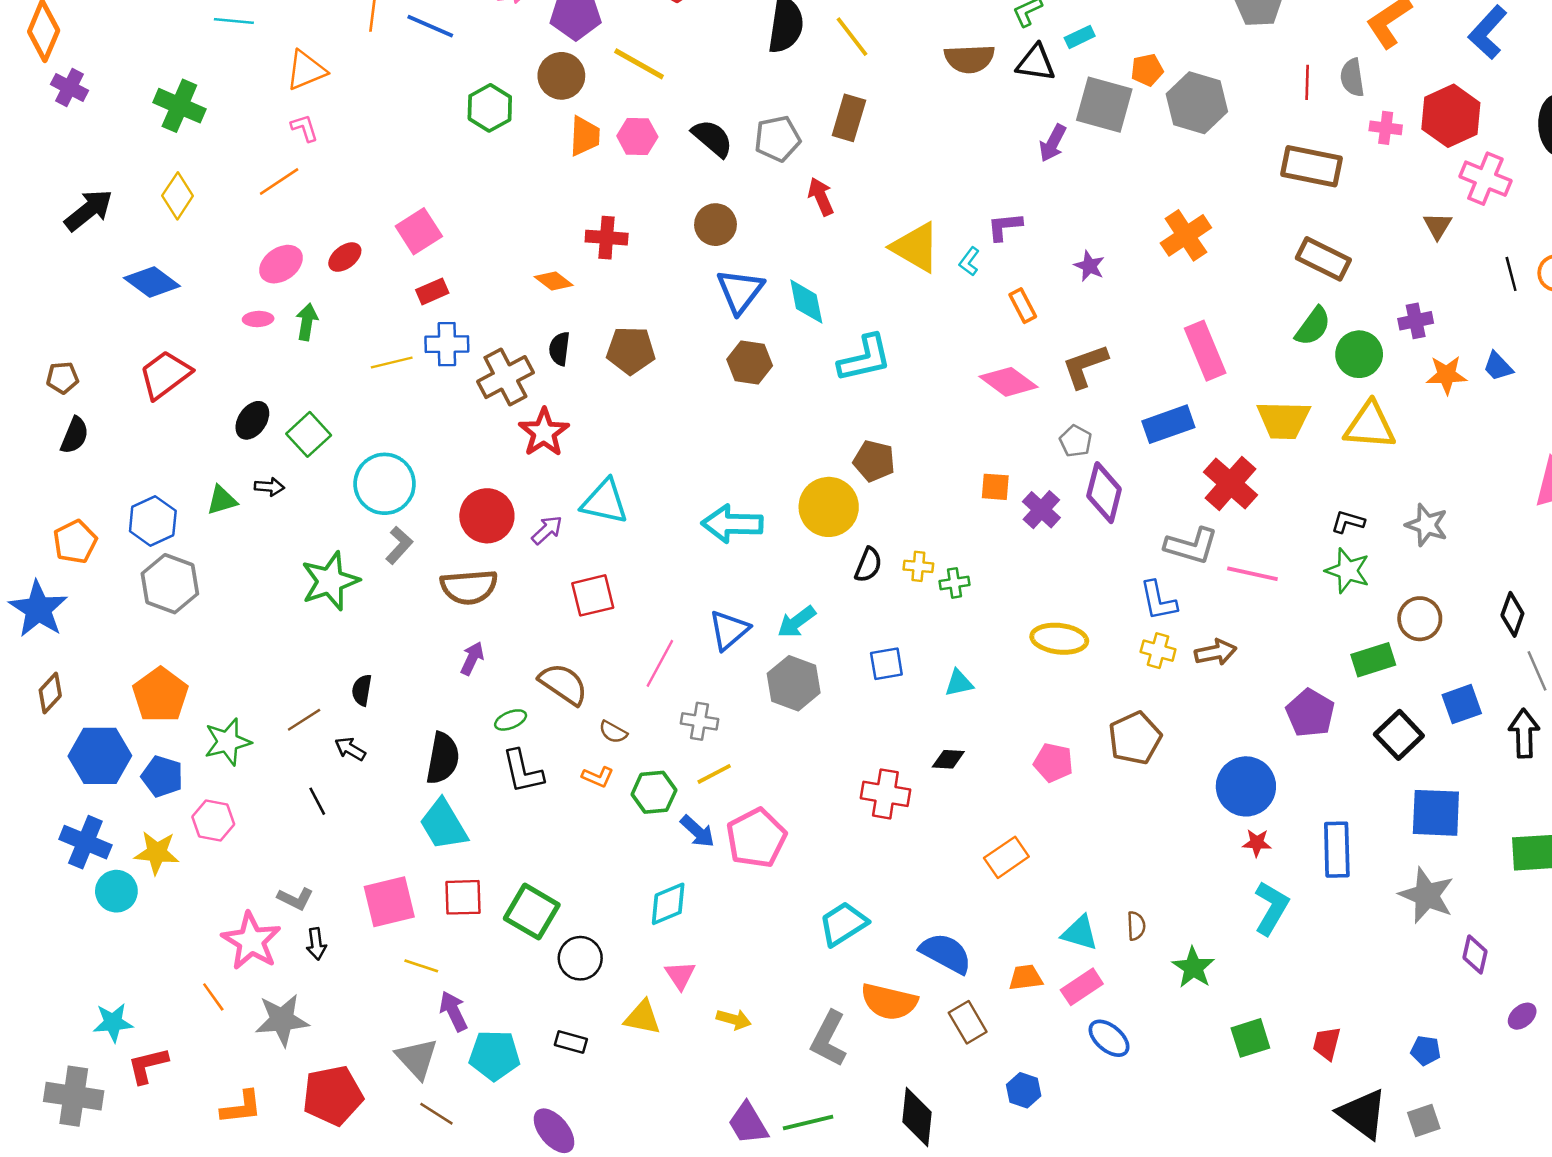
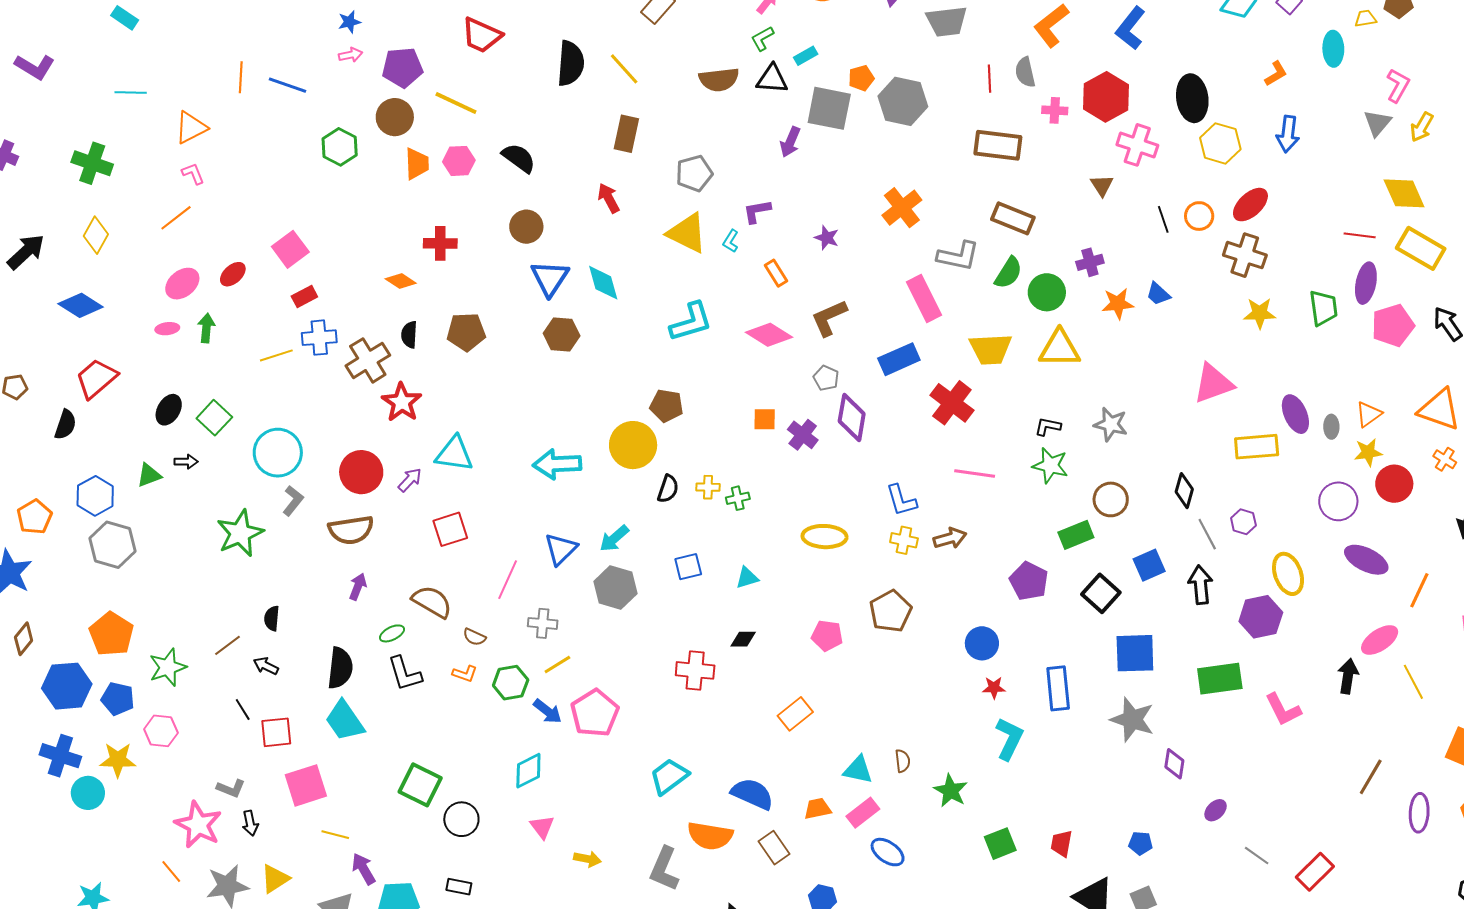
gray pentagon: (777, 139) -> (694, 173), moved
cyan L-shape: (865, 358) -> (691, 322), moved
black semicircle: (75, 435) -> (65, 425), moved
gray L-shape: (1191, 546) -> (958, 256), moved
blue circle: (1246, 786) -> (982, 643), size x0.7
red square: (463, 897) -> (276, 732), moved
yellow triangle: (642, 1017) -> (275, 879), moved, turned -40

